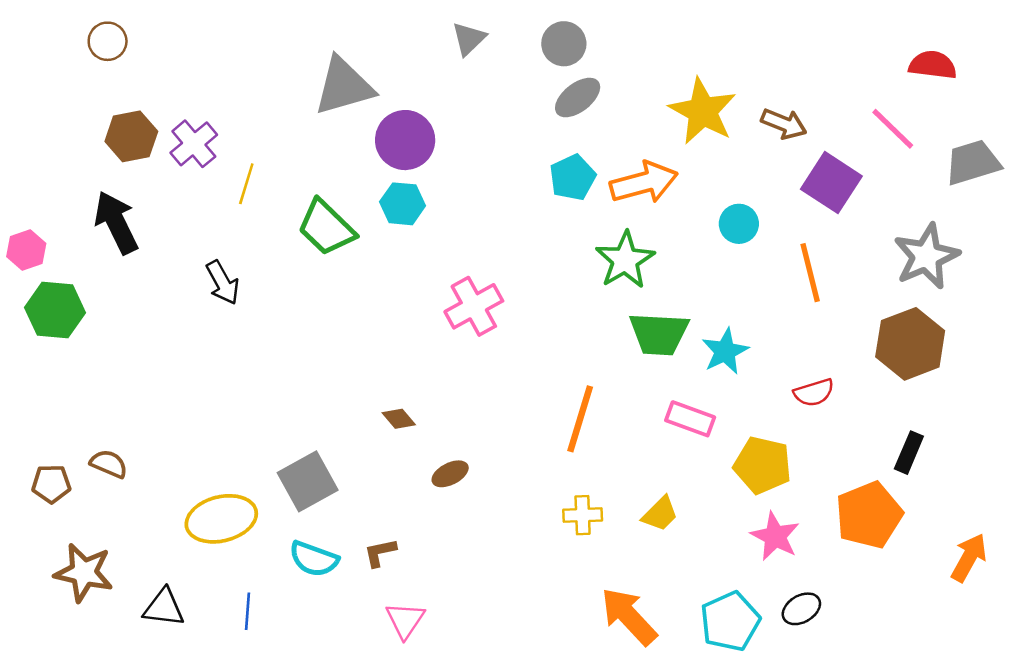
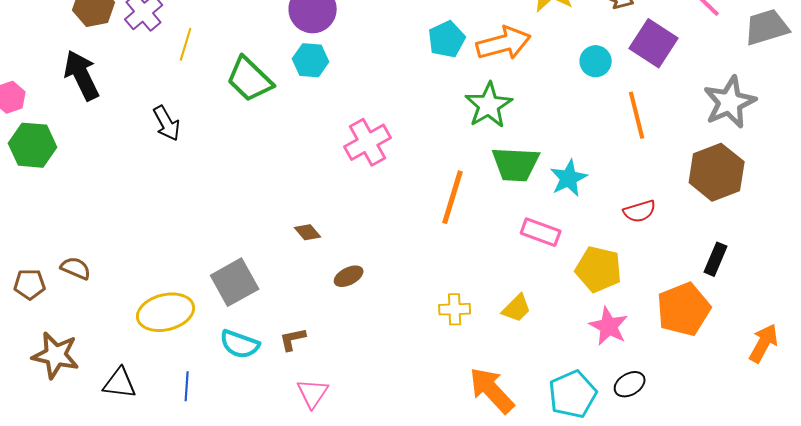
cyan circle: (739, 224) -> (596, 61), moved
orange line: (580, 419) -> (453, 197), moved

